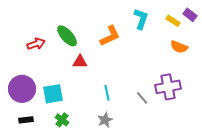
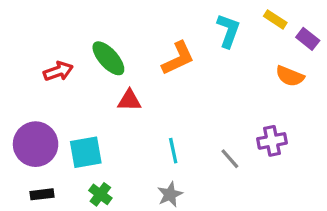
purple rectangle: (190, 15) -> (308, 39), moved
yellow rectangle: (173, 21) -> (275, 19), moved
purple cross: (168, 87) -> (272, 141), size x0.7

